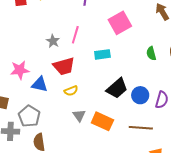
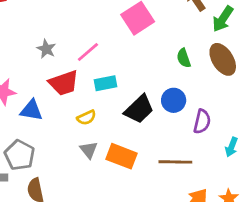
pink line: (75, 35) -> (88, 52), moved, turned 36
cyan rectangle: (102, 54) -> (106, 83), moved
yellow semicircle: (71, 91) -> (86, 118), moved
blue circle: (140, 95) -> (174, 100), moved

